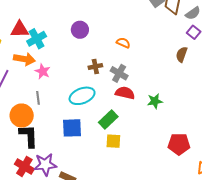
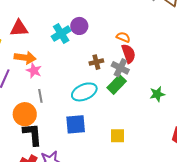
cyan cross: (37, 39) -> (61, 34), moved
pink star: (43, 71) -> (34, 71), moved
red semicircle: (125, 93) -> (128, 54), moved, turned 60
green rectangle: (108, 120) -> (117, 84), moved

